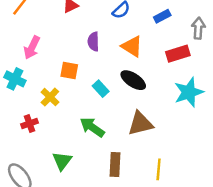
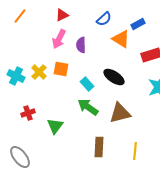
orange triangle: (132, 46) -> (121, 39), moved
pink arrow: (32, 48) -> (59, 39), moved
yellow cross: (50, 97) -> (39, 72), moved
green arrow: (92, 127) -> (88, 107), moved
green triangle: (62, 161) -> (55, 126), moved

